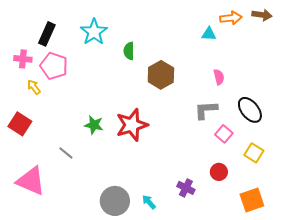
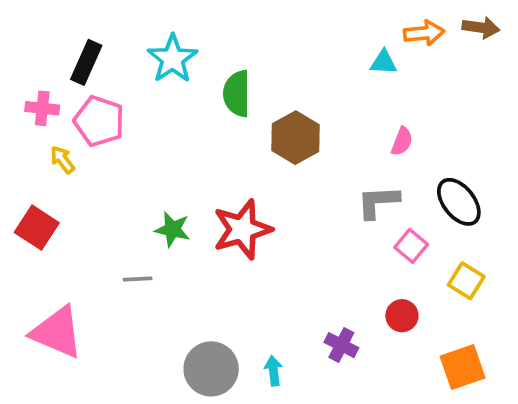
green semicircle: (129, 51) -> (237, 94), size x1.4
pink semicircle: (219, 77) -> (402, 141), turned 35
gray line: (66, 153) -> (138, 279), moved, turned -42
cyan arrow: (149, 202) -> (273, 371), turned 35

